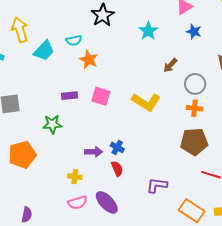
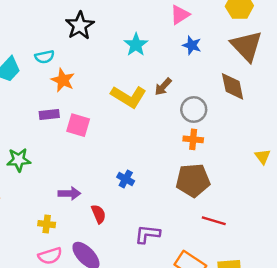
purple rectangle: (70, 96) -> (49, 114), moved
yellow L-shape: (146, 102) -> (129, 97), moved
blue cross: (117, 147) -> (126, 179), moved

